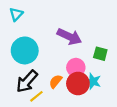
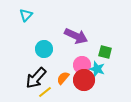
cyan circle: (25, 50) -> (44, 49), moved, size x0.7
cyan star: (93, 81) -> (97, 69), moved

